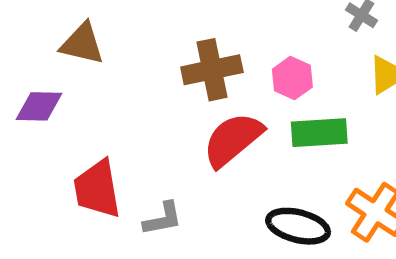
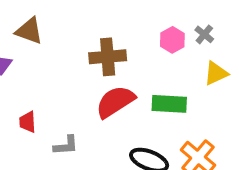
pink hexagon: (292, 78) -> (172, 40), moved
red trapezoid: (97, 189) -> (28, 122), size x0.6

